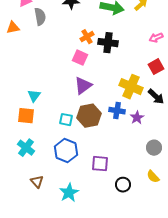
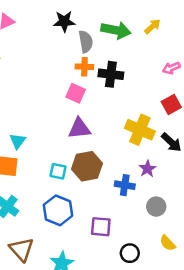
gray semicircle: (40, 17) -> (86, 42), moved
orange cross: (87, 37) -> (84, 67), turned 32
purple triangle: (83, 86) -> (79, 128), turned 30
blue cross: (117, 111) -> (125, 185), moved
gray circle: (154, 148) -> (156, 207), moved
brown triangle: (37, 182) -> (21, 249), size x1.5

